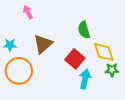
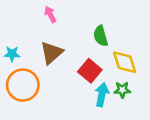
pink arrow: (28, 12) -> (50, 14), moved
green star: (112, 70) -> (122, 90), moved

